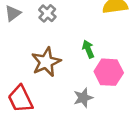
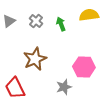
green arrow: (88, 49) -> (61, 24), moved

